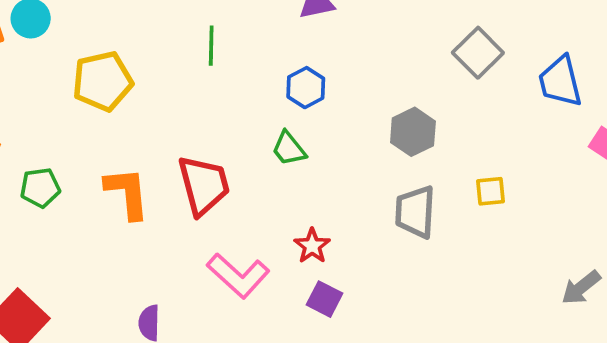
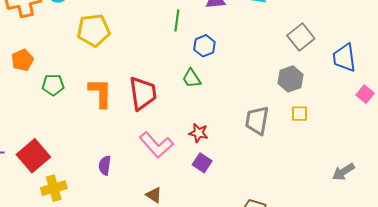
green line: (211, 46) -> (177, 21), moved
gray hexagon: (413, 132) -> (291, 79), moved
red star: (312, 246) -> (199, 133), turned -30

